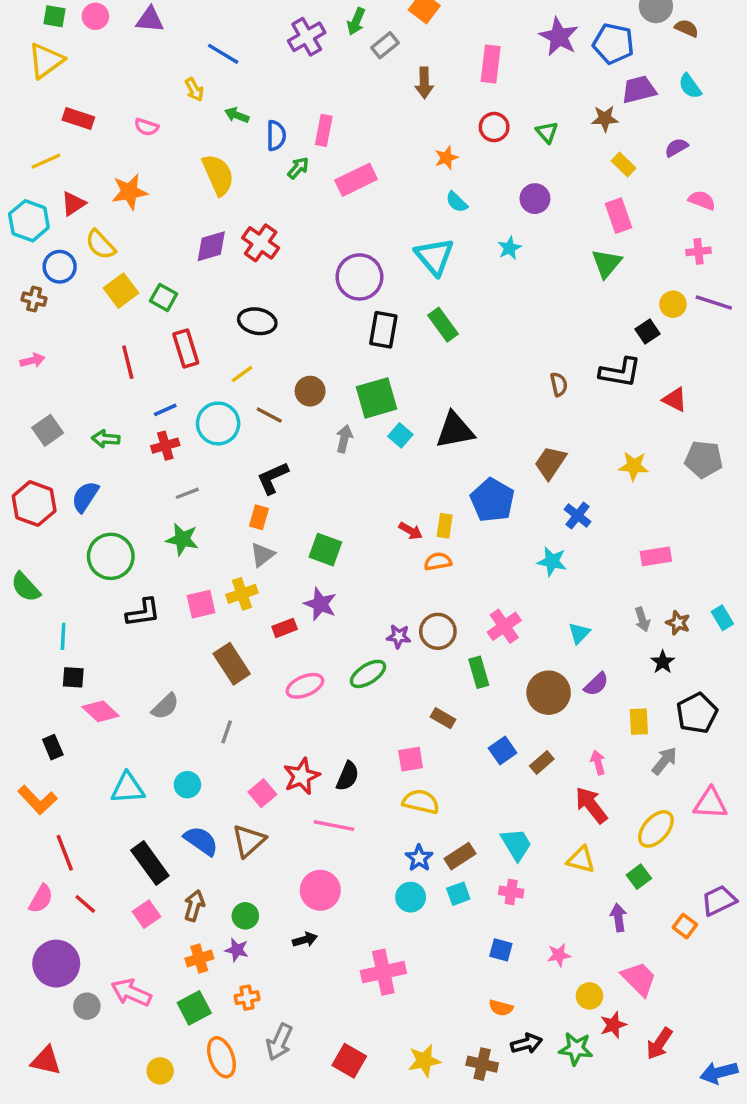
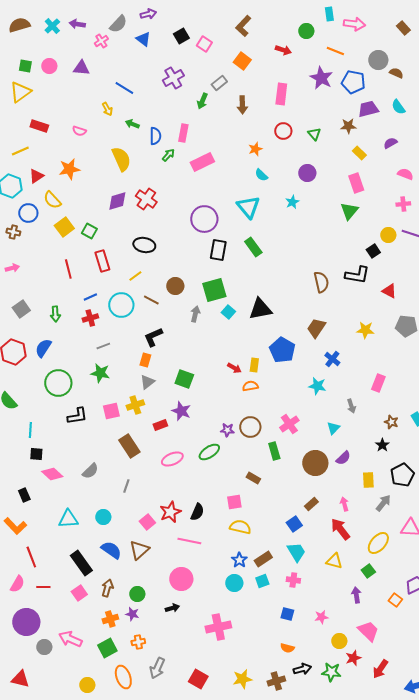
green arrow: (356, 21) -> (202, 101), moved
brown semicircle: (559, 384) -> (321, 282), size x1.5
green arrow: (106, 439) -> (55, 314), turned -98
pink rectangle: (656, 556) -> (378, 383), turned -60
gray arrow: (642, 619) -> (351, 406), moved
blue square: (503, 751) -> (294, 524), moved
red line: (85, 904) -> (43, 587), turned -40
brown cross: (482, 1064) -> (276, 681), turned -30

